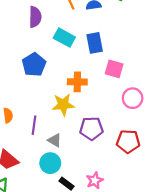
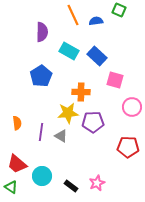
blue rectangle: (95, 43) -> (97, 56), turned -36
purple pentagon: (91, 128) -> (93, 122), moved
gray triangle: (55, 140) -> (61, 136), moved
cyan circle: (50, 163) -> (42, 176), moved

